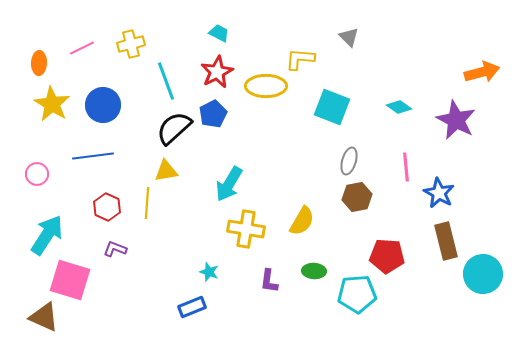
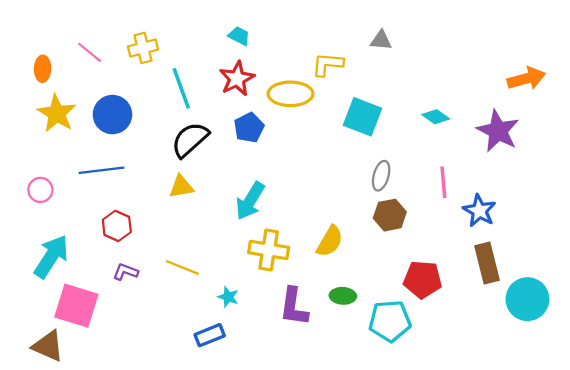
gray triangle: (349, 37) -> (381, 40), turned -40
pink line: (82, 48) -> (90, 52), turned 65
blue pentagon: (213, 114) -> (249, 128), moved
yellow line: (147, 203) -> (182, 267), moved, turned -72
purple L-shape: (269, 281) -> (294, 307), size x1.5

